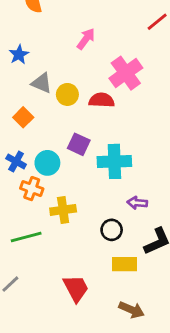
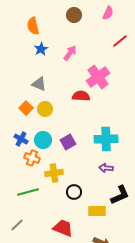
blue star: (19, 55) -> (41, 49), moved
yellow circle: (67, 94) -> (45, 109), moved
purple square: (79, 144) -> (68, 142), moved, turned 35
cyan cross: (114, 161) -> (106, 139), moved
black circle: (112, 230) -> (74, 192), moved
red trapezoid: (76, 288) -> (63, 228), turned -40

